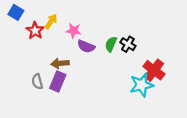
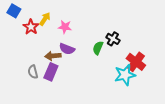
green semicircle: (111, 44) -> (98, 48), moved
purple semicircle: (86, 46) -> (67, 49), moved

